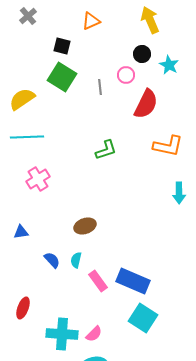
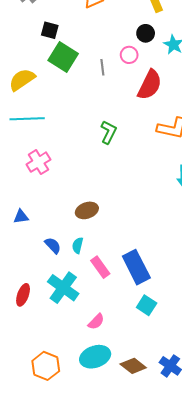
black square: (62, 46) -> (50, 30), moved
green L-shape: (106, 150) -> (108, 132), turned -45
blue rectangle: (133, 281) -> (136, 267), turned 40
cyan square: (143, 318) -> (147, 305), size x0.7
cyan cross: (62, 334) -> (63, 288), moved, turned 32

